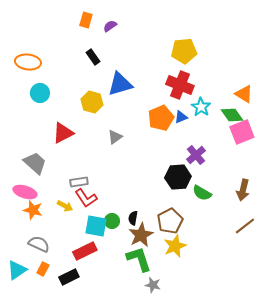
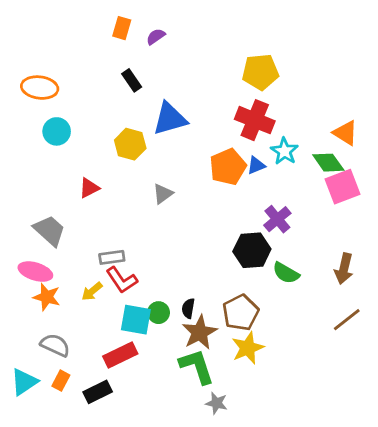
red triangle: (63, 133) -> (89, 188), size x0.7
yellow arrow: (65, 206) -> (92, 291), turned 112

